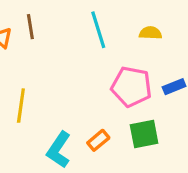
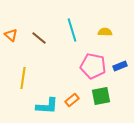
brown line: (30, 27) -> (39, 38), moved, turned -42
cyan L-shape: (59, 150) -> (47, 106), turned -120

